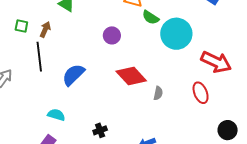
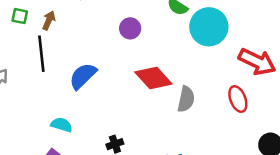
gray semicircle: (158, 93) -> (186, 99), size x1.5

